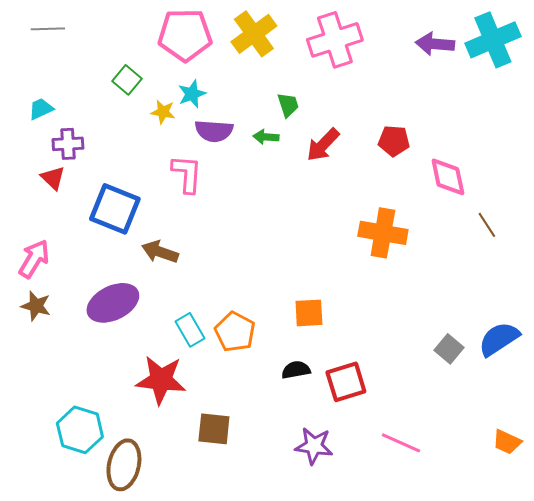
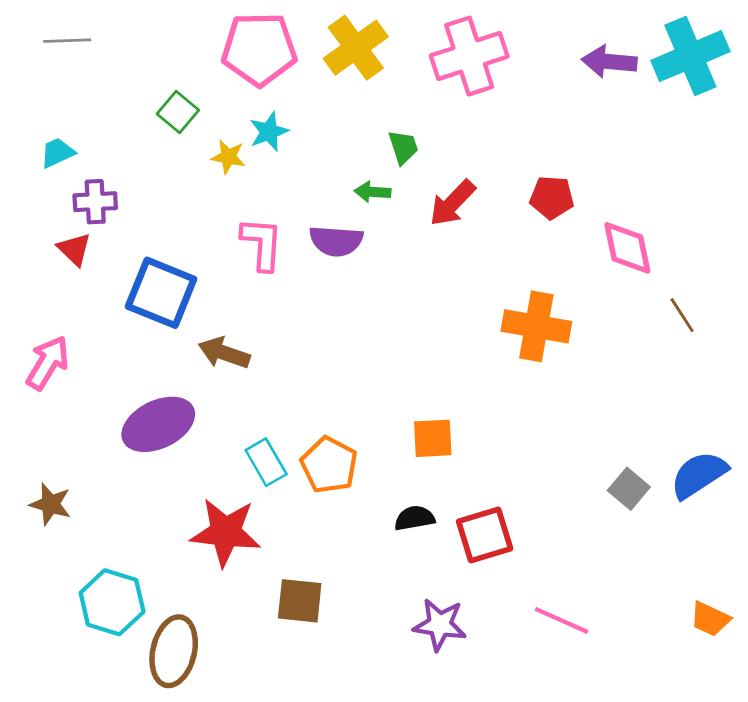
purple semicircle: (214, 131) -> (336, 241), moved
brown star: (36, 306) -> (50, 504), moved

